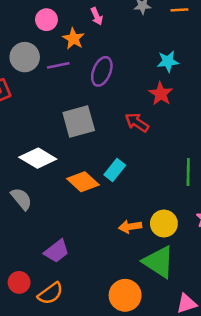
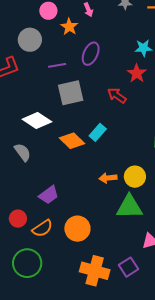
purple line: (58, 65) -> (57, 65), moved
green triangle: (159, 262) -> (129, 207), turned -36
orange circle: (125, 295) -> (77, 229), moved

